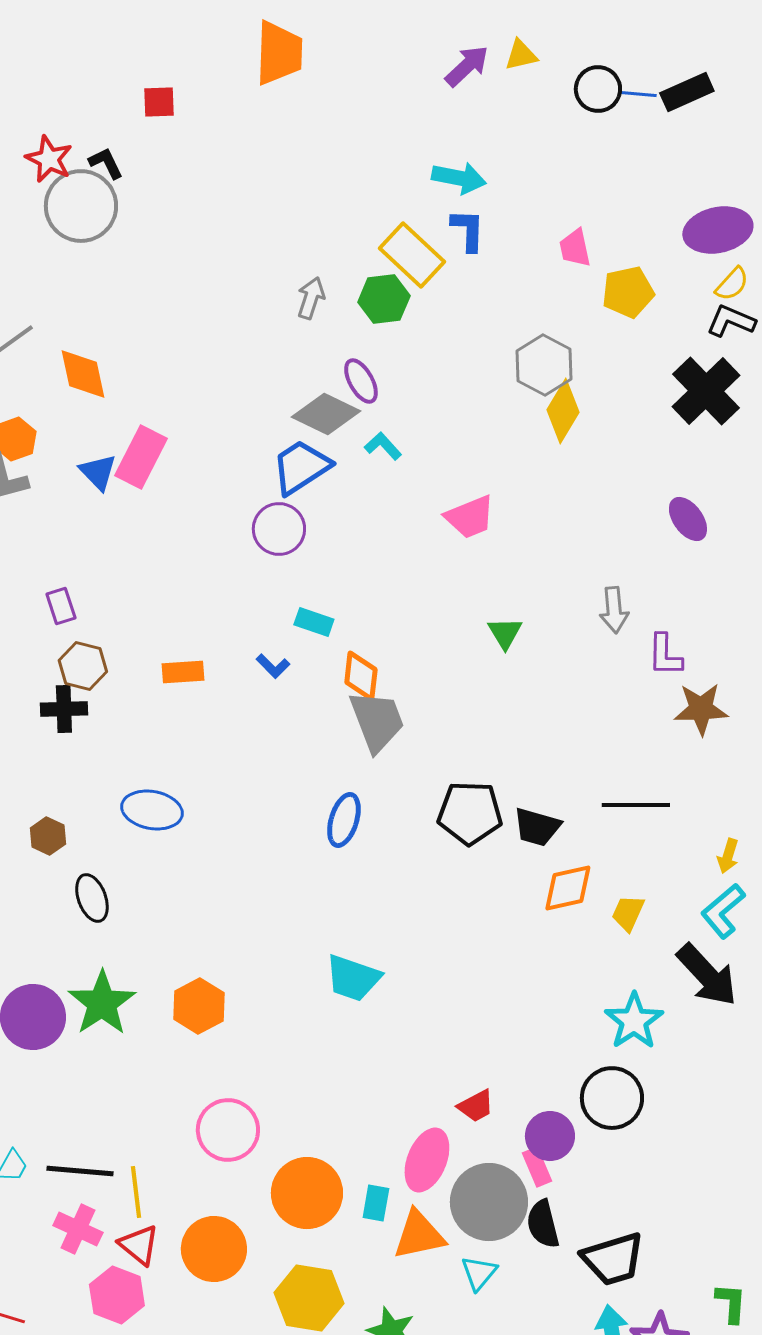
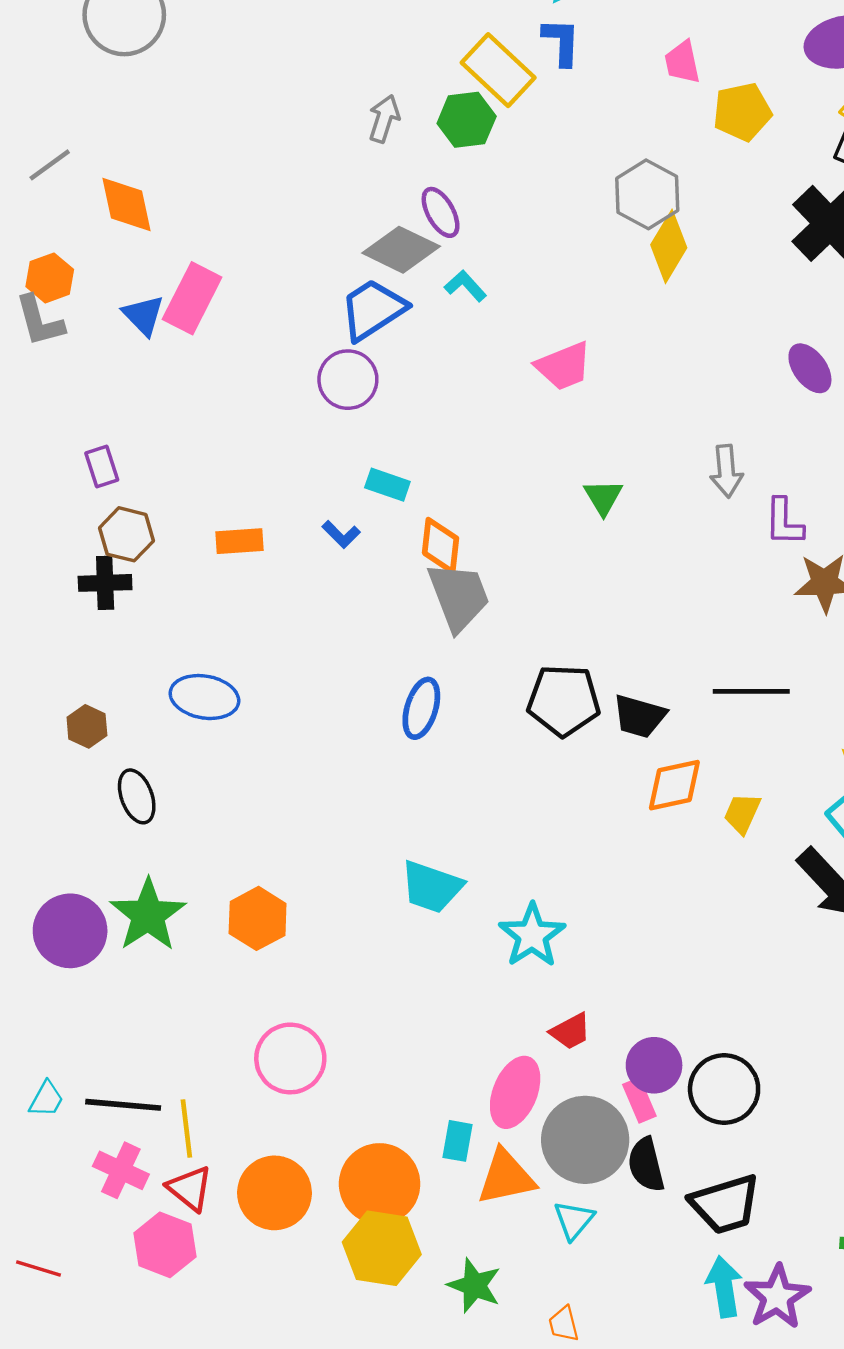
cyan star: (634, 1021) -> (532, 935), moved
black circle: (612, 1098) -> (724, 1089), moved
orange circle: (307, 1193) -> (380, 1184), moved

